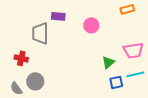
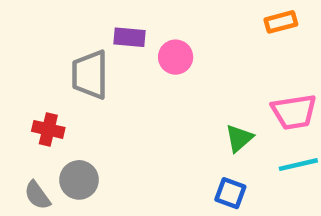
pink circle: (91, 25) -> (176, 57), moved
blue square: (116, 82) -> (230, 193), moved, turned 32

